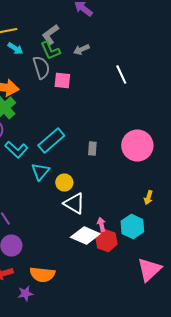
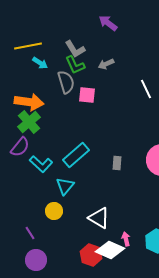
gray L-shape: (50, 34) -> (75, 49), turned -85
yellow circle: (64, 182) -> (54, 211), moved
red hexagon: (106, 240) -> (91, 255), moved

